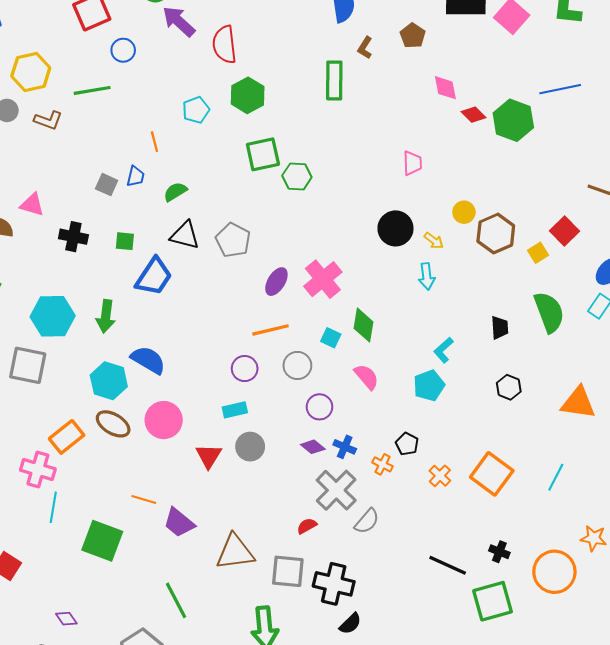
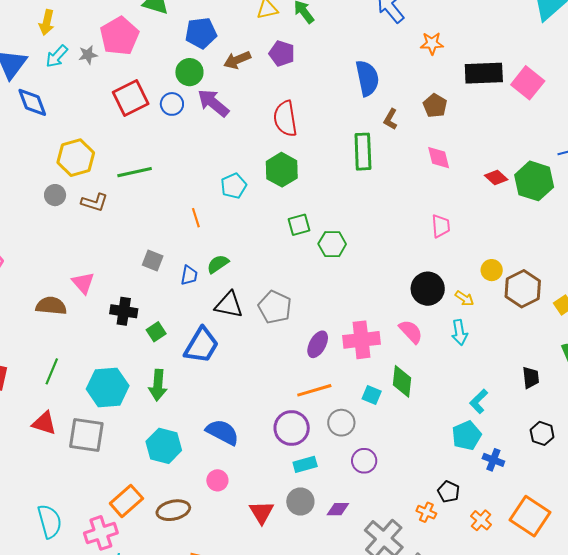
red semicircle: (225, 45) -> (285, 119), moved
blue circle: (123, 50) -> (172, 104), moved
pink diamond: (445, 88) -> (439, 158), moved
green square: (263, 154) -> (299, 225), size x0.7
blue trapezoid: (136, 176) -> (189, 275), moved
pink triangle: (32, 205) -> (83, 283), turned 35
green square: (125, 241) -> (156, 332), moved, turned -36
pink cross: (323, 279) -> (361, 340), turned 36
blue semicircle: (148, 360) -> (222, 432), moved
purple circle: (245, 369) -> (292, 428), size x1.4
pink semicircle: (366, 377) -> (411, 332), moved
cyan rectangle: (235, 410) -> (305, 464), moved
pink circle: (164, 420) -> (217, 480), size x0.6
brown ellipse: (113, 424) -> (173, 510), moved, turned -40
purple diamond: (313, 447) -> (338, 509), moved, turned -35
blue cross: (345, 447) -> (493, 460), moved
pink cross: (38, 470) -> (101, 533), turned -32

